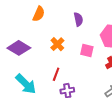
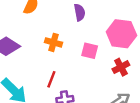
orange cross: (57, 44) -> (53, 42), turned -32

